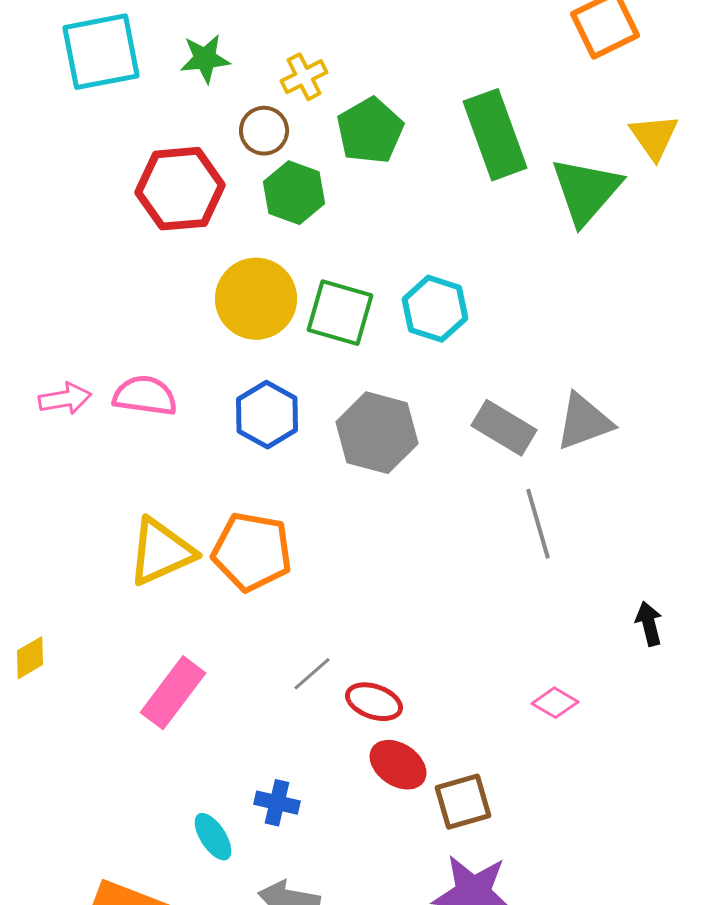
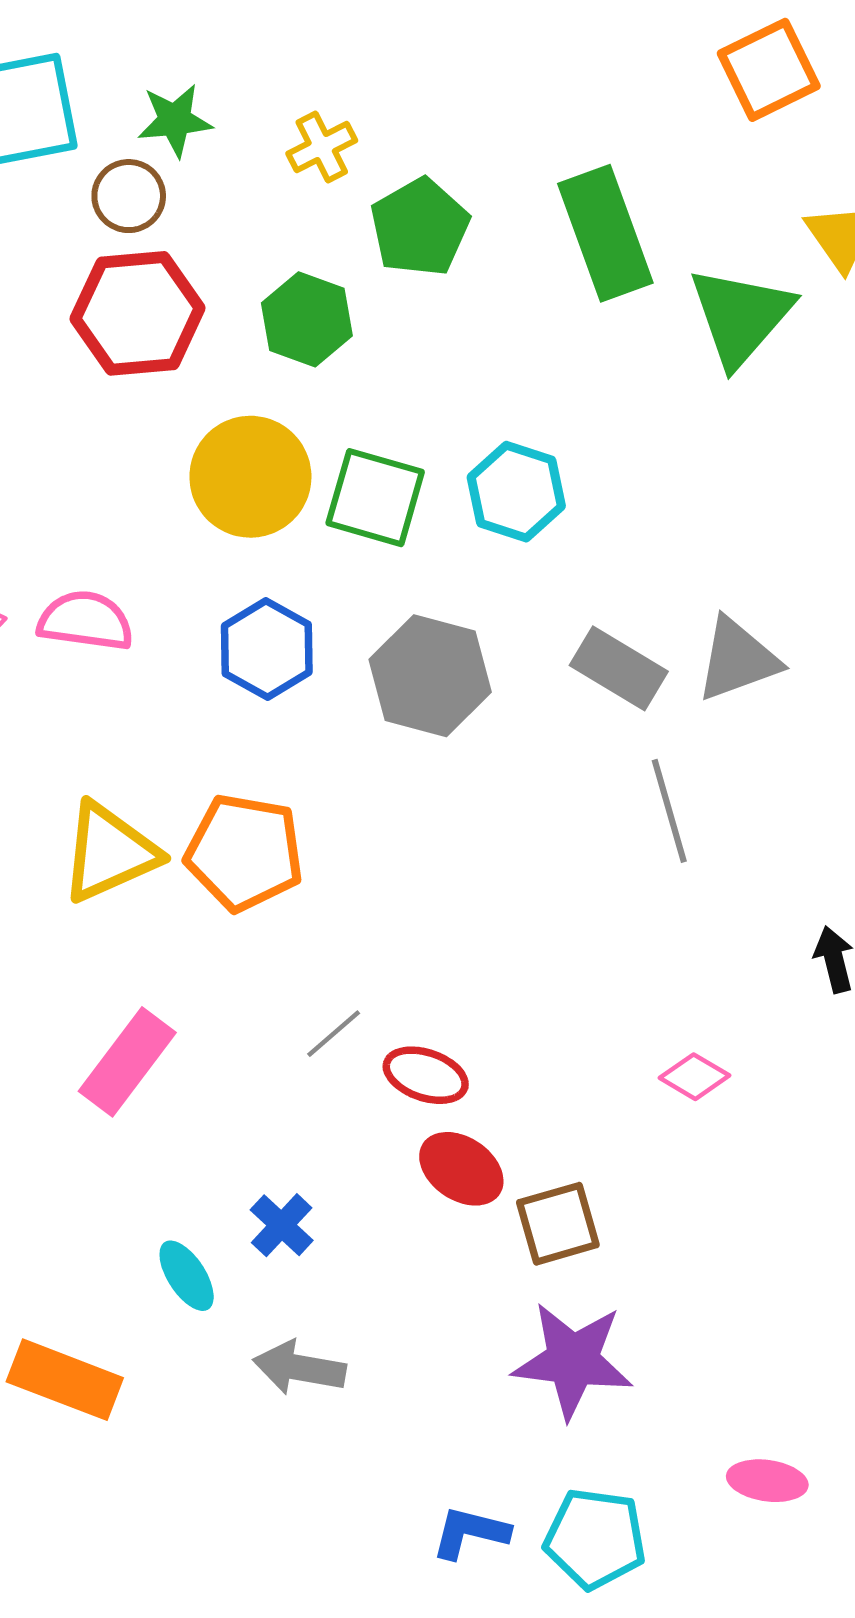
brown circle: (264, 131) -> (129, 196), moved
blue cross: (277, 803) -> (282, 1225), turned 30

